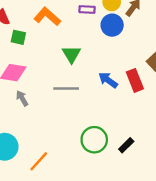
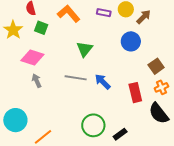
blue circle: (112, 25) -> (131, 41), moved
blue arrow: (108, 80) -> (103, 82), moved
red rectangle: (135, 80) -> (135, 93), moved

